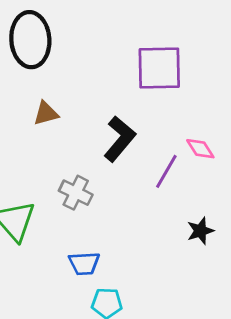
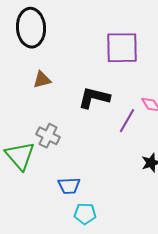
black L-shape: (120, 139) -> (94, 98), turned -116
gray cross: (76, 193) -> (48, 136), moved

